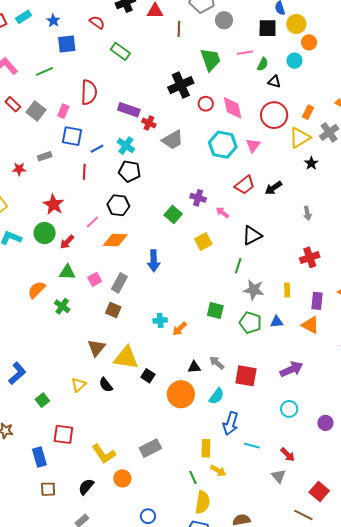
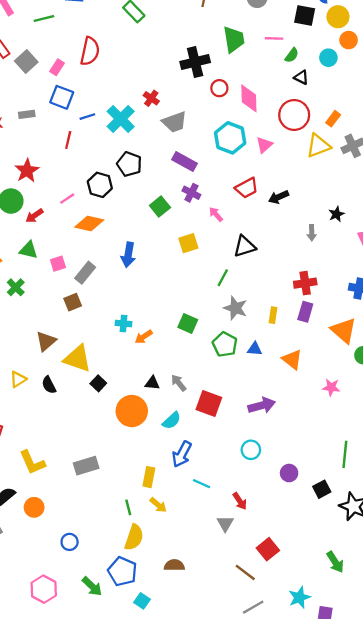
purple rectangle: (129, 110) -> (185, 161), moved
cyan cross: (126, 146) -> (121, 119), size x1.4
black star: (311, 163) -> (336, 214), moved
black pentagon: (130, 171) -> (129, 164), moved
purple rectangle: (317, 301) -> (305, 312), moved
brown square: (113, 310) -> (73, 302), turned 35
orange circle: (122, 478) -> (34, 507), moved

